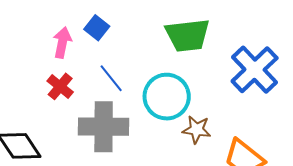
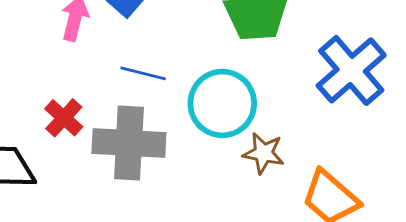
blue line: (111, 78) -> (143, 73), turned -40
red cross: (60, 86) -> (64, 118), moved

